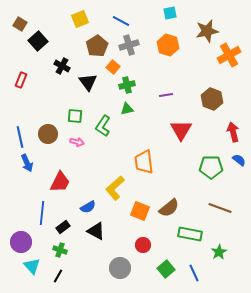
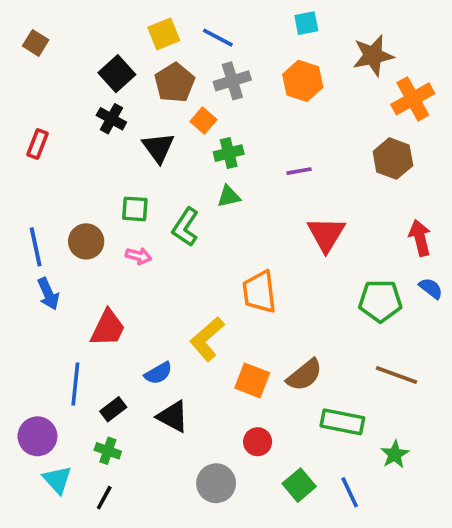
yellow square: (80, 19) -> (164, 34), moved
black square: (38, 41) -> (117, 74), moved
brown hexagon: (212, 99) -> (393, 158), moved

